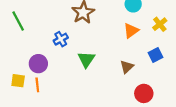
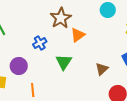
orange triangle: (131, 31) -> (78, 35), moved
orange line: (37, 85) -> (33, 90), moved

